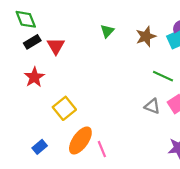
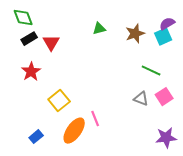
green triangle: (107, 31) -> (99, 29), turned 32
pink line: (102, 149) -> (95, 119), moved

